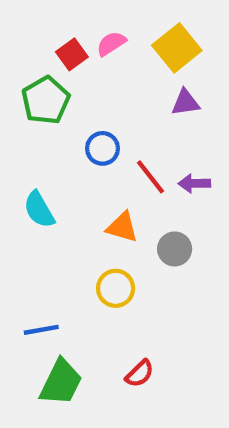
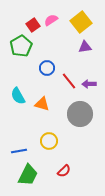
orange triangle: (122, 227) -> (42, 104), moved
gray circle: (175, 249) -> (80, 114), size x1.6
yellow circle: (116, 288) -> (49, 141), moved

